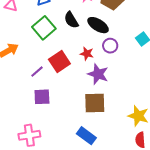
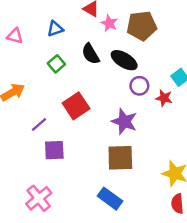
green square: (44, 28) -> (56, 64), size x0.6
red star: (87, 54) -> (164, 98), moved
purple line: (37, 72) -> (39, 124), moved
pink cross: (29, 135) -> (39, 198), turned -30

